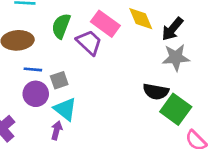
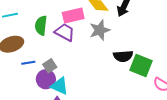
pink rectangle: (105, 24) -> (73, 15), turned -35
gray star: (176, 57) -> (100, 30), moved
purple circle: (36, 94) -> (46, 79), moved

